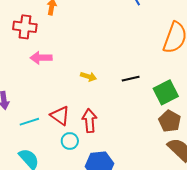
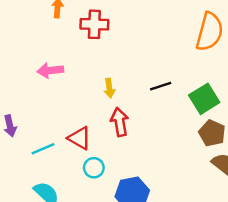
red cross: (25, 27) -> (94, 24), moved
yellow arrow: (88, 77) -> (109, 88), turned 70
red arrow: (89, 121) -> (120, 122), moved

